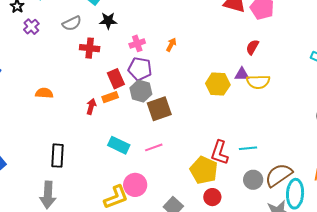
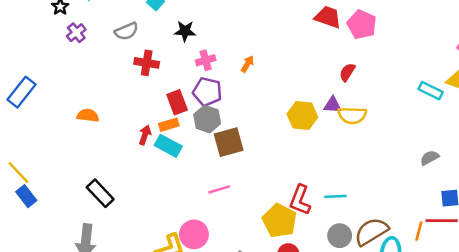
black star: (108, 21) -> (185, 31), moved
cyan rectangle: (119, 145) -> (168, 146), moved
black rectangle: (58, 156) -> (100, 193), turned -50

